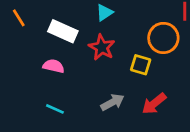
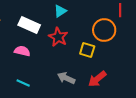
gray arrow: (112, 102) -> (66, 78), turned -126

